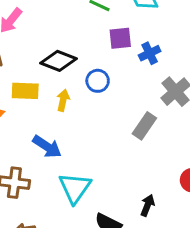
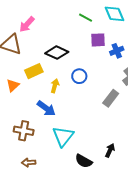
blue circle: (98, 81) -> (79, 76), moved
yellow rectangle: (25, 91) -> (34, 71), turned -30
yellow arrow: (63, 100) -> (55, 86), moved

